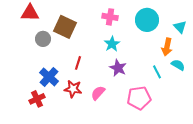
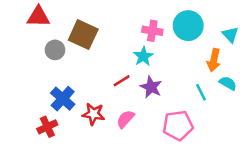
pink cross: (110, 17) -> (152, 31), moved
red line: (78, 63) -> (122, 81), moved, turned 40

